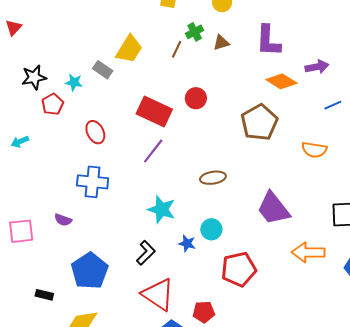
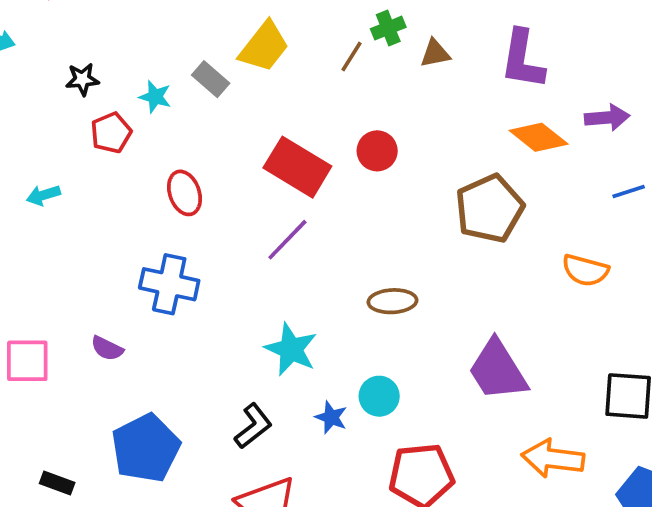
black star: (34, 77) -> (82, 79), size x0.7

